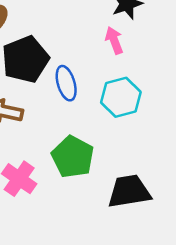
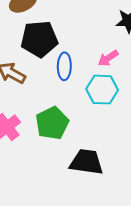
pink arrow: (114, 40) -> (108, 58), moved, turned -120

